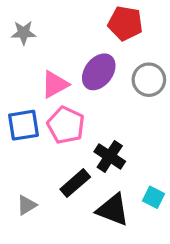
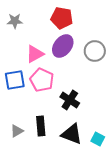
red pentagon: (125, 23) -> (62, 18), moved
black rectangle: (75, 183) -> (41, 126), moved, turned -54
cyan square: (154, 197) -> (98, 139), moved

